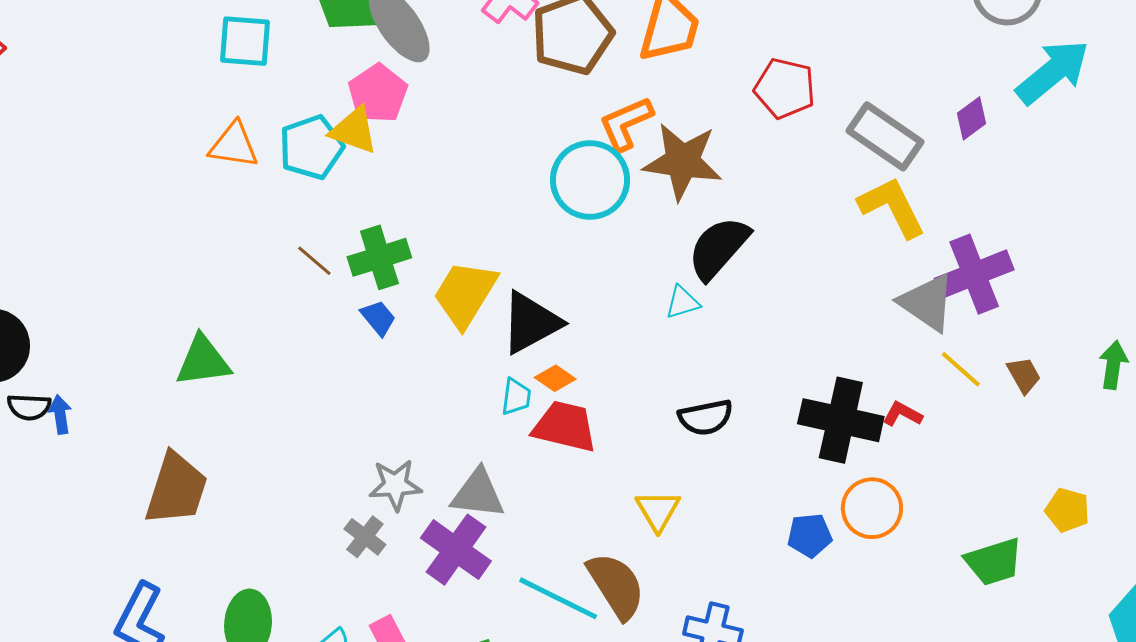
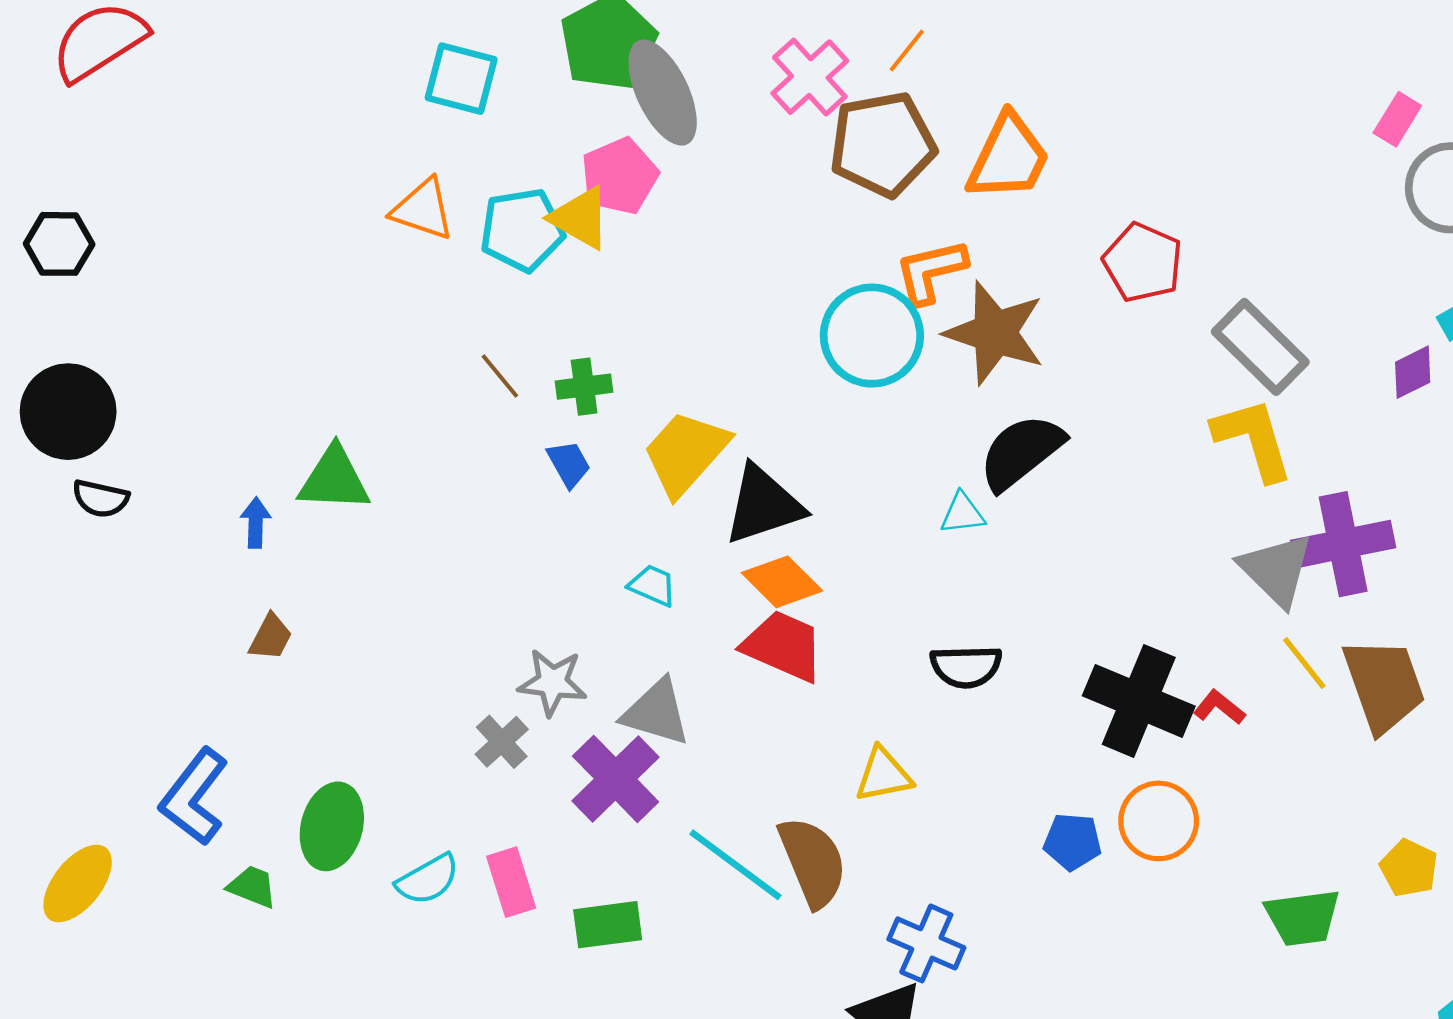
purple diamond: (971, 118) -> (1413, 372), moved
green cross: (379, 257) -> (584, 387), size x0.7
brown trapezoid: (1024, 375) -> (1384, 685), size x2.0
orange diamond: (555, 378) -> (782, 582), size x1.5
cyan trapezoid: (516, 397) -> (653, 585), moved, turned -84
blue arrow: (60, 414) -> (256, 523), moved
brown trapezoid: (176, 489) -> (271, 637), size x0.5
yellow triangle: (658, 510) -> (883, 775), turned 39

